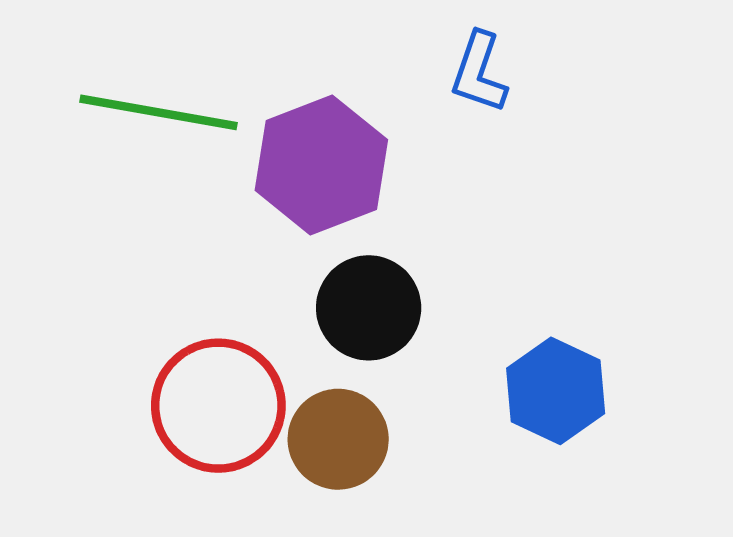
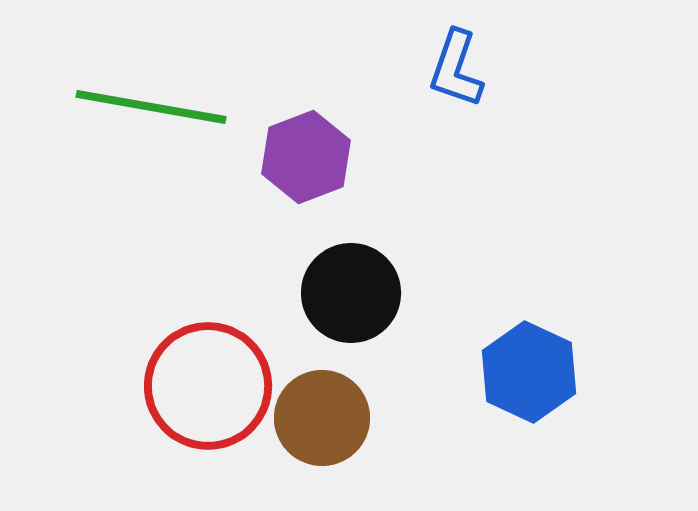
purple hexagon: (321, 165) -> (306, 157), size x0.7

